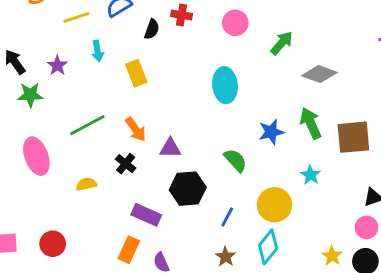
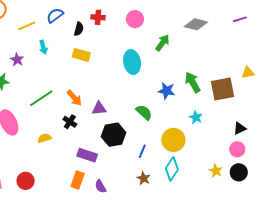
green arrow: (282, 43) -> (162, 43), moved
yellow rectangle: (136, 73) -> (81, 55), moved, turned -48
gray diamond: (319, 74) -> (196, 24), moved
blue star: (271, 132) -> (166, 91), turned 30

